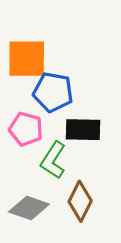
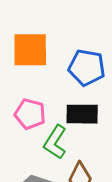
blue pentagon: (53, 92) -> (87, 68), moved

